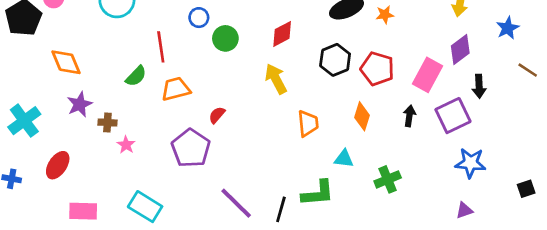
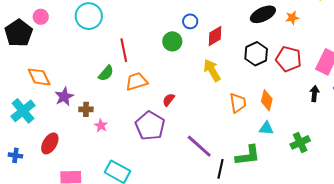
blue circle: (199, 18) -> (190, 21), moved
orange diamond: (66, 62) -> (39, 77), moved
orange diamond: (362, 116) -> (267, 100), moved
purple line: (236, 203) -> (199, 146), moved

